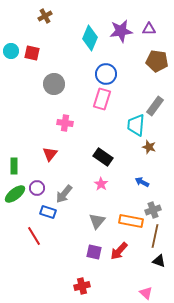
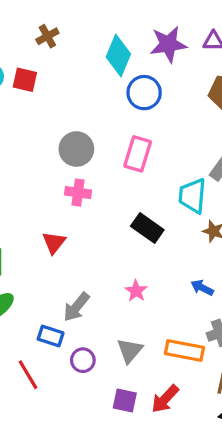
brown cross: (45, 16) -> (47, 36), moved
blue circle: (106, 74) -> (144, 93), moved
gray circle: (54, 84) -> (76, 149), moved
black rectangle: (103, 157) -> (147, 228), moved
purple circle: (37, 188) -> (83, 360), moved

